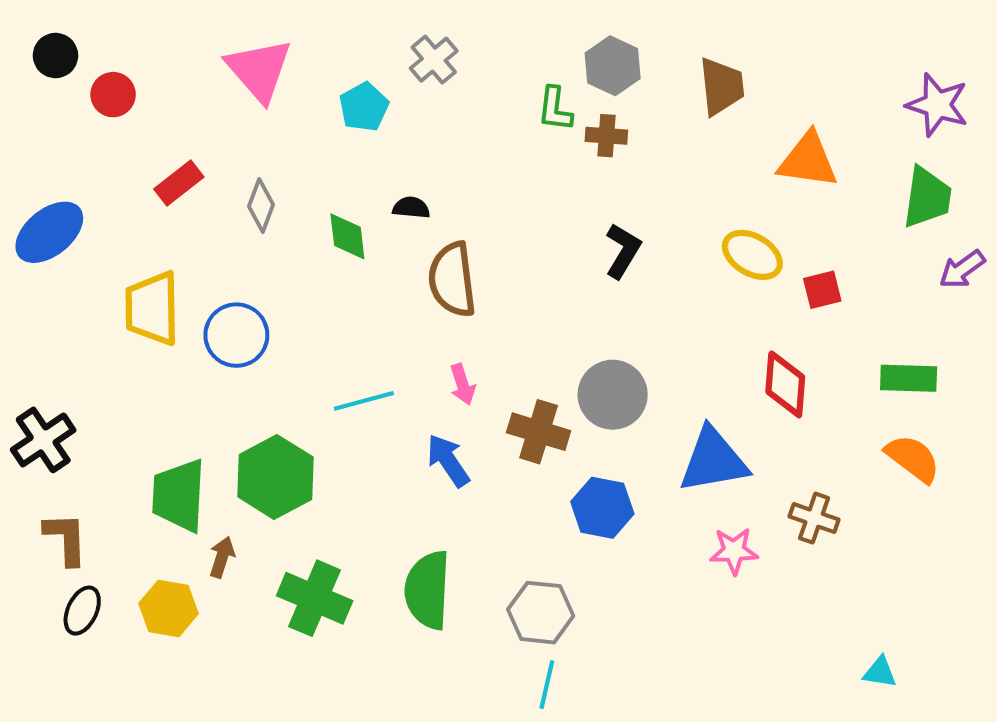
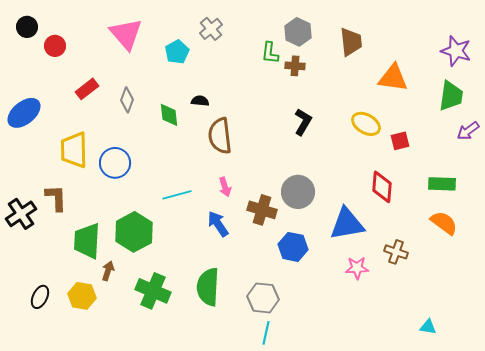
brown L-shape: (66, 539) -> (56, 198), moved

